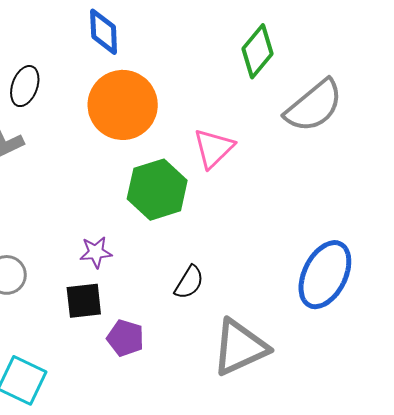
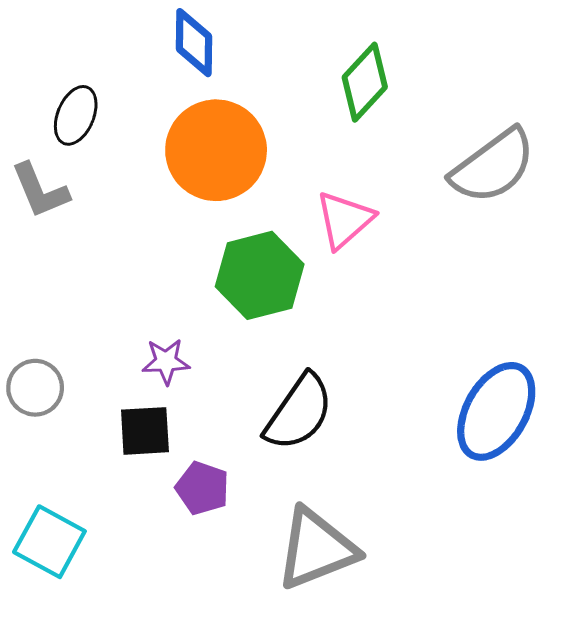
green diamond: (258, 51) -> (365, 82), moved
black semicircle: (189, 282) -> (299, 412), size x1.6
gray triangle: (240, 347) -> (316, 549), moved

